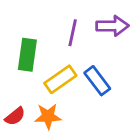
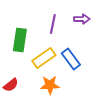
purple arrow: (112, 26) -> (82, 19), size x0.7
orange star: (48, 116) -> (50, 85), moved

